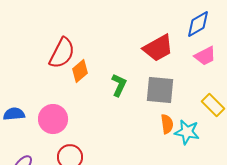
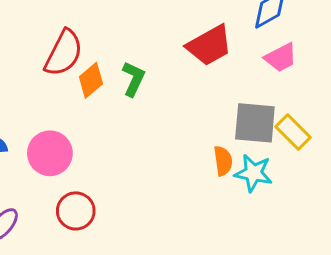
green L-shape: (119, 85) -> (133, 79), moved
gray square: (160, 90) -> (255, 123), moved

